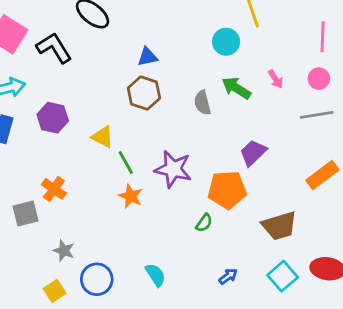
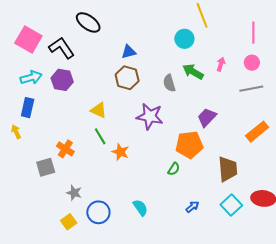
pink arrow: (276, 79) -> (221, 64), turned -128
purple hexagon: (53, 118) -> (62, 80), moved
green line: (126, 163) -> (100, 136), moved
purple star: (173, 169) -> (150, 116), moved
brown trapezoid: (279, 226) -> (228, 169), turned -76

